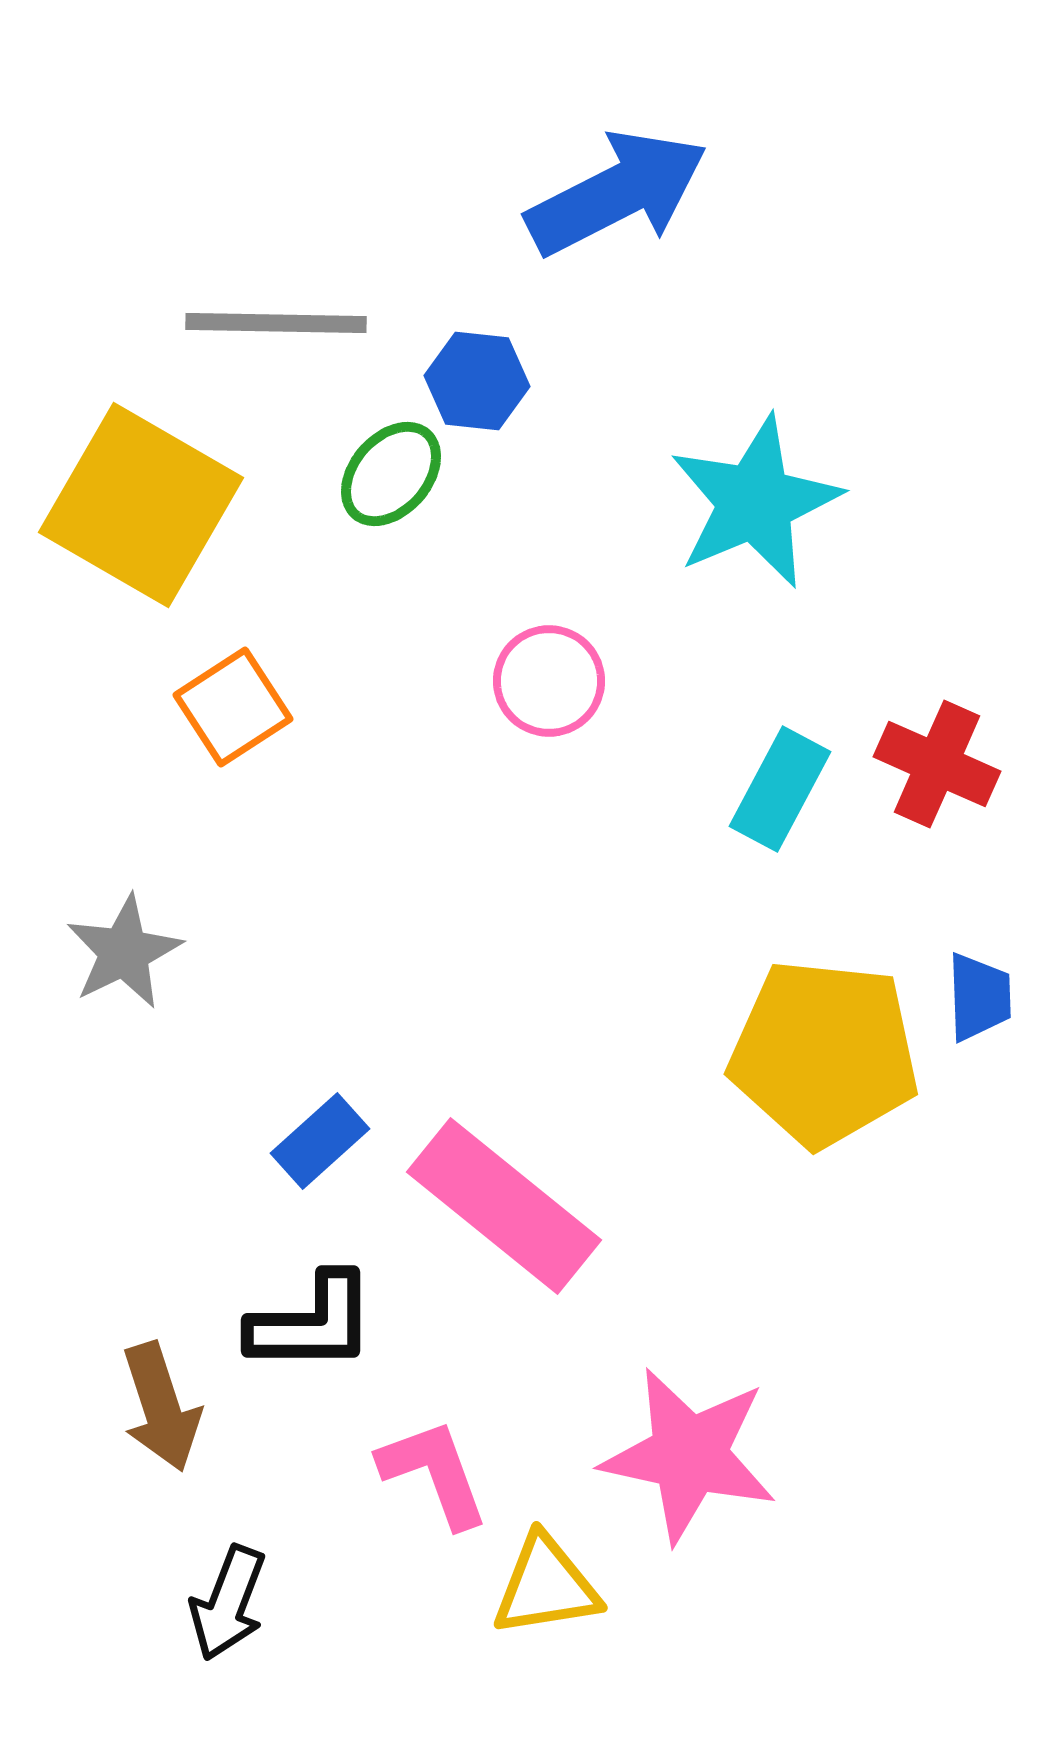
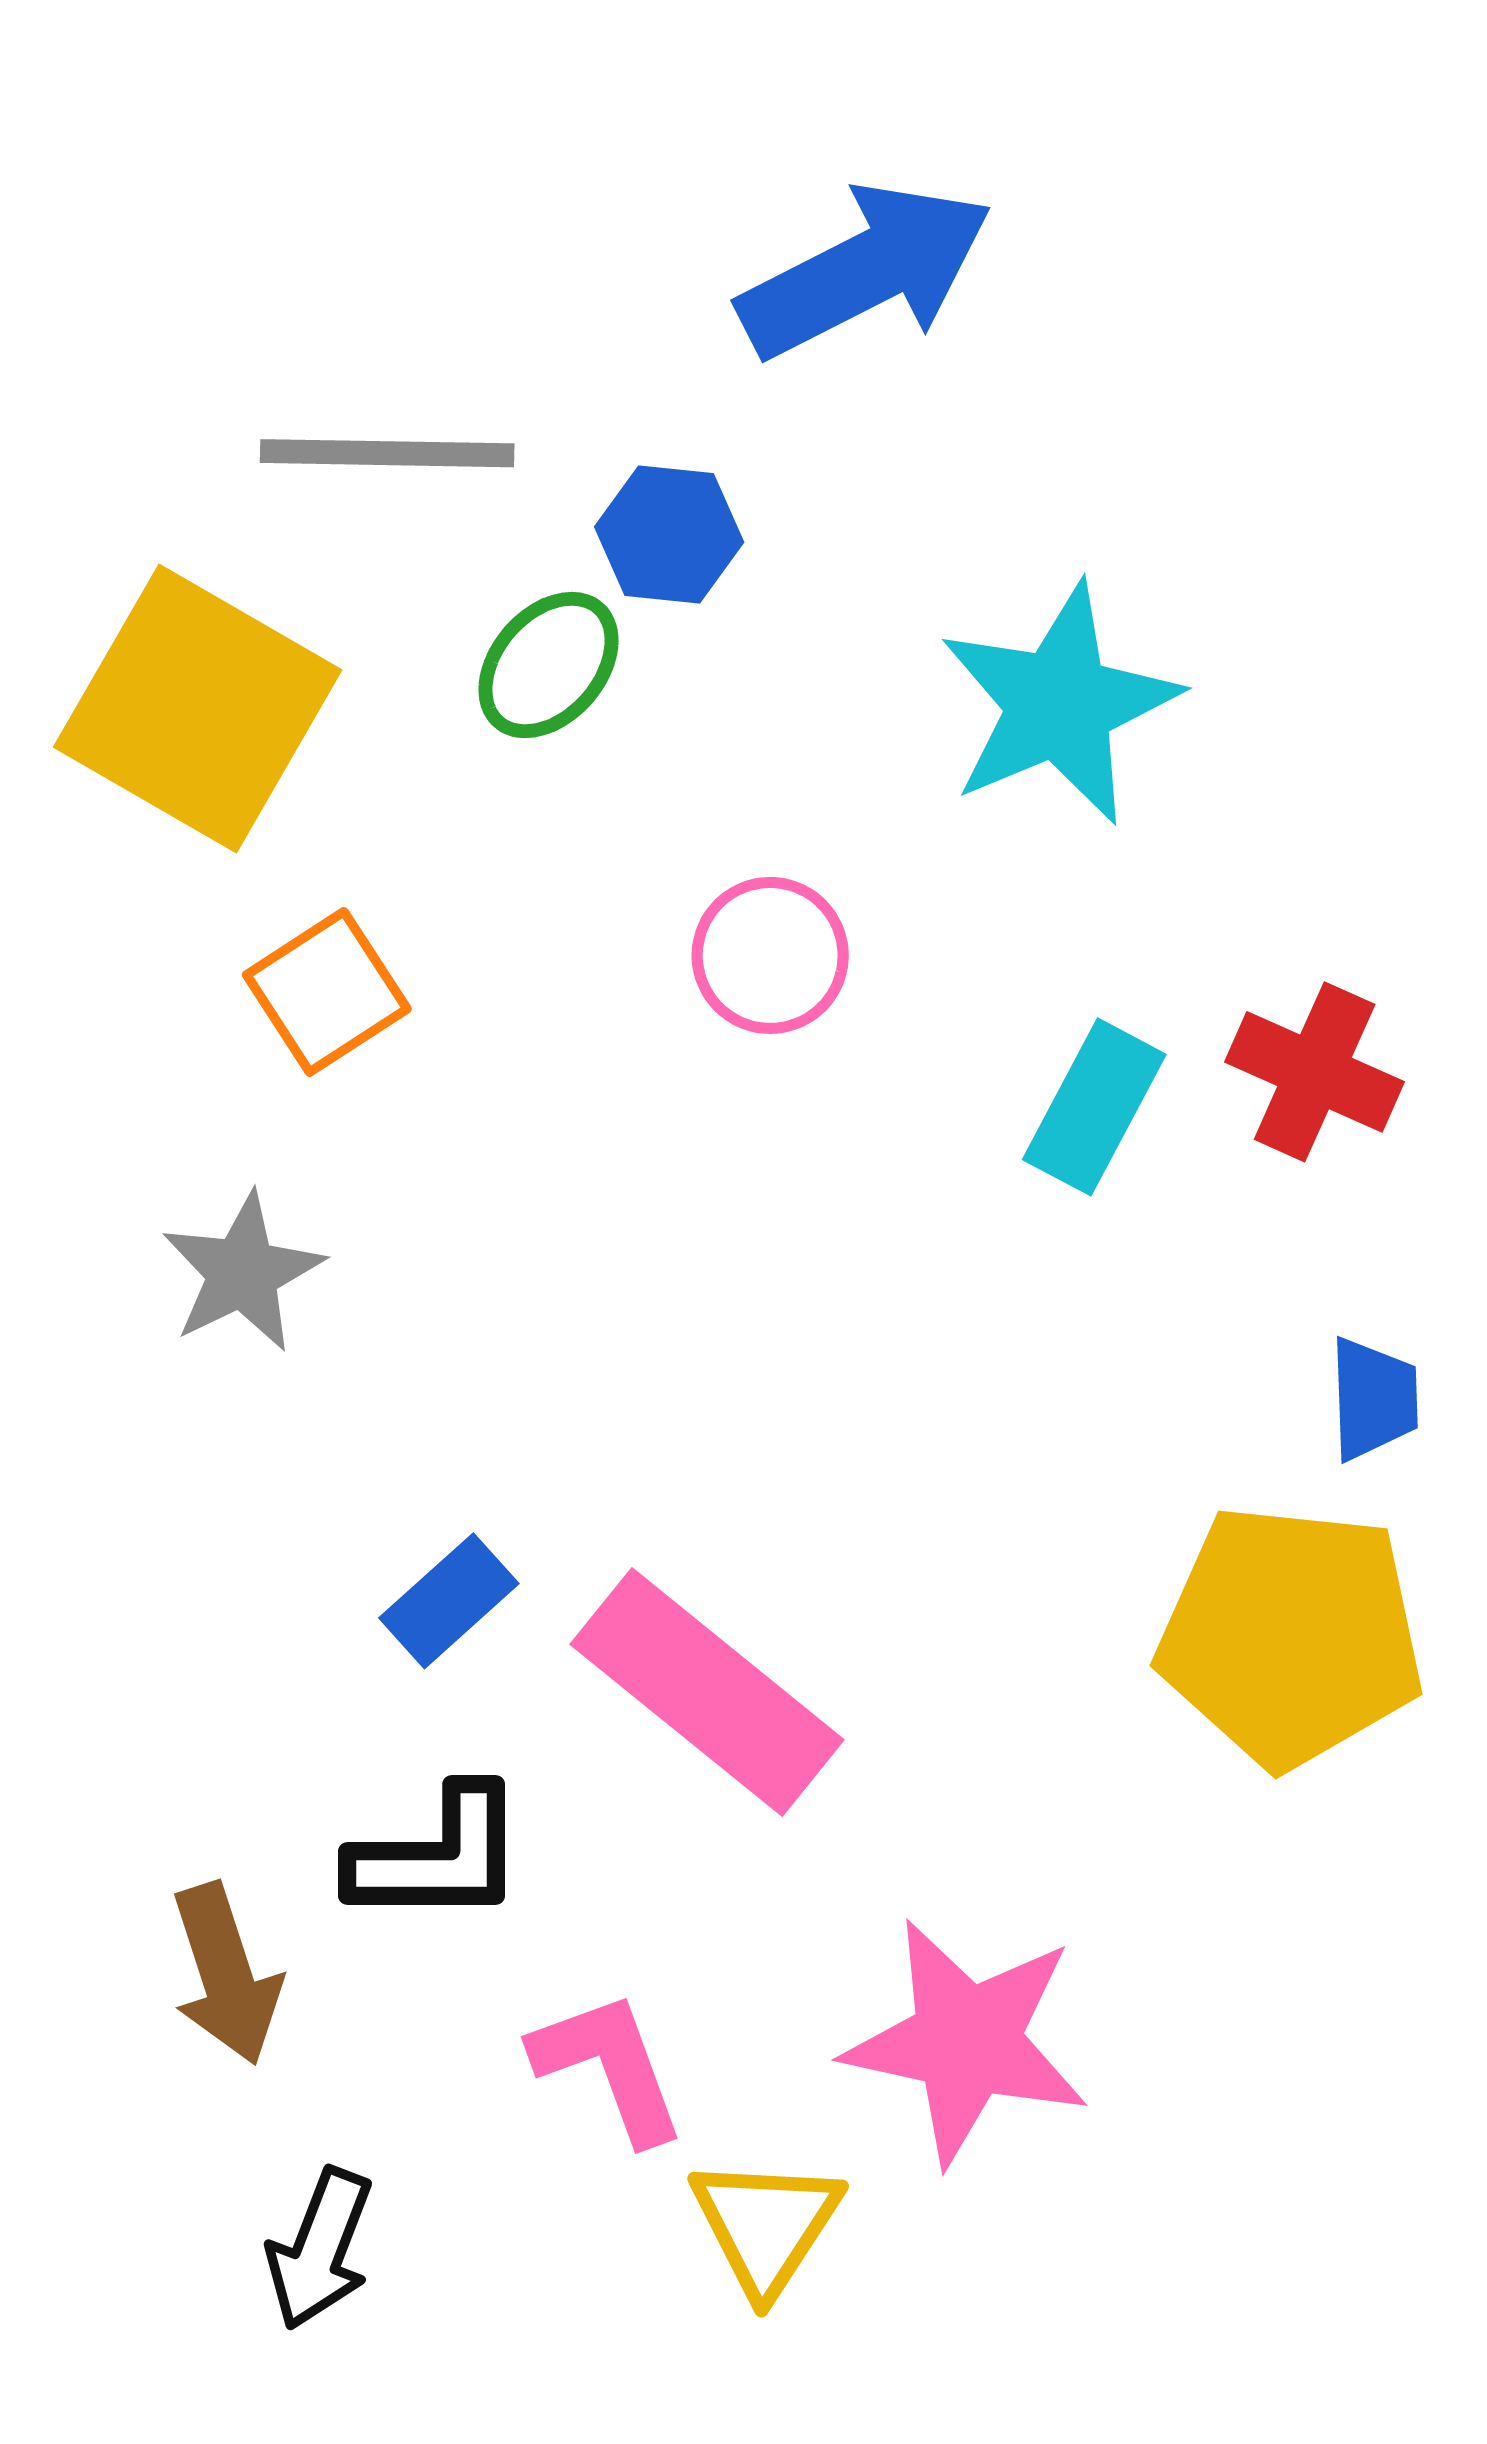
gray star: (124, 952) -> (243, 1273), moved
yellow pentagon: (824, 1053) -> (1291, 1636), moved
yellow triangle: (546, 1586) -> (766, 2225), turned -48

